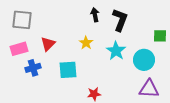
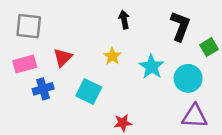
black L-shape: (120, 20) -> (180, 26), moved
green square: (160, 36) -> (209, 47), turned -32
cyan square: (68, 70) -> (89, 91), turned 30

